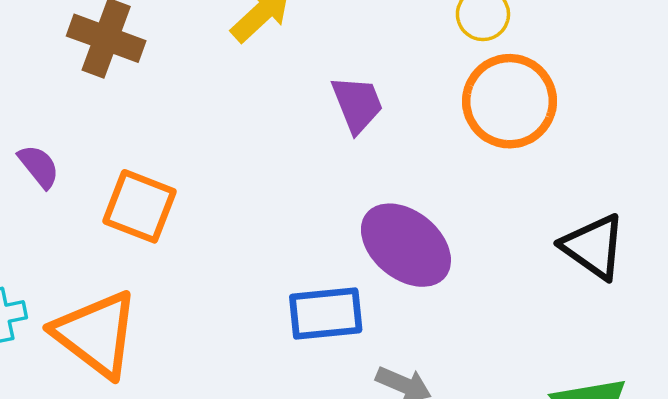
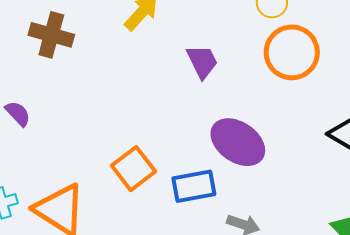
orange square: (139, 206) -> (134, 169), moved, turned 36

